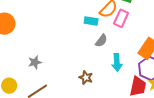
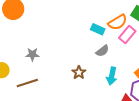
brown star: (86, 78) -> (79, 73), moved

